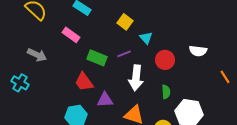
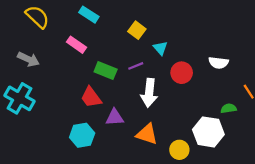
gray arrow: (37, 55) -> (28, 59), moved
cyan cross: (20, 83) -> (20, 98), size x1.5
green semicircle: (166, 92) -> (229, 108), moved, turned -96

